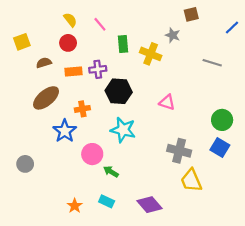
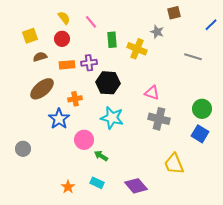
yellow square: (22, 42) -> (30, 36), moved
gray cross: (179, 151) -> (159, 119), moved

